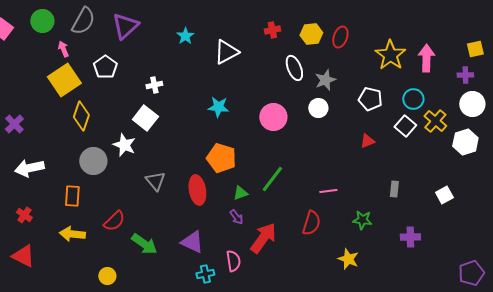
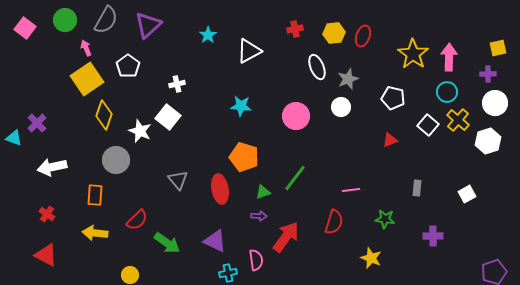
cyan circle: (413, 99) -> (447, 92), moved
white star: (124, 145) -> (140, 131), moved
purple arrow: (236, 217) -> (259, 216), turned -49

